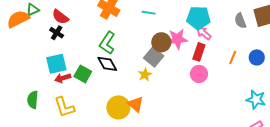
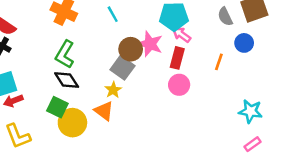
cyan line: (149, 13) -> (113, 14), turned 56
pink star: (177, 39) -> (150, 44), turned 30
blue circle: (257, 57) -> (244, 43), moved
green square: (83, 74) -> (57, 107), moved
orange triangle: (136, 104) -> (104, 111), moved
yellow circle: (118, 107) -> (72, 123), moved

